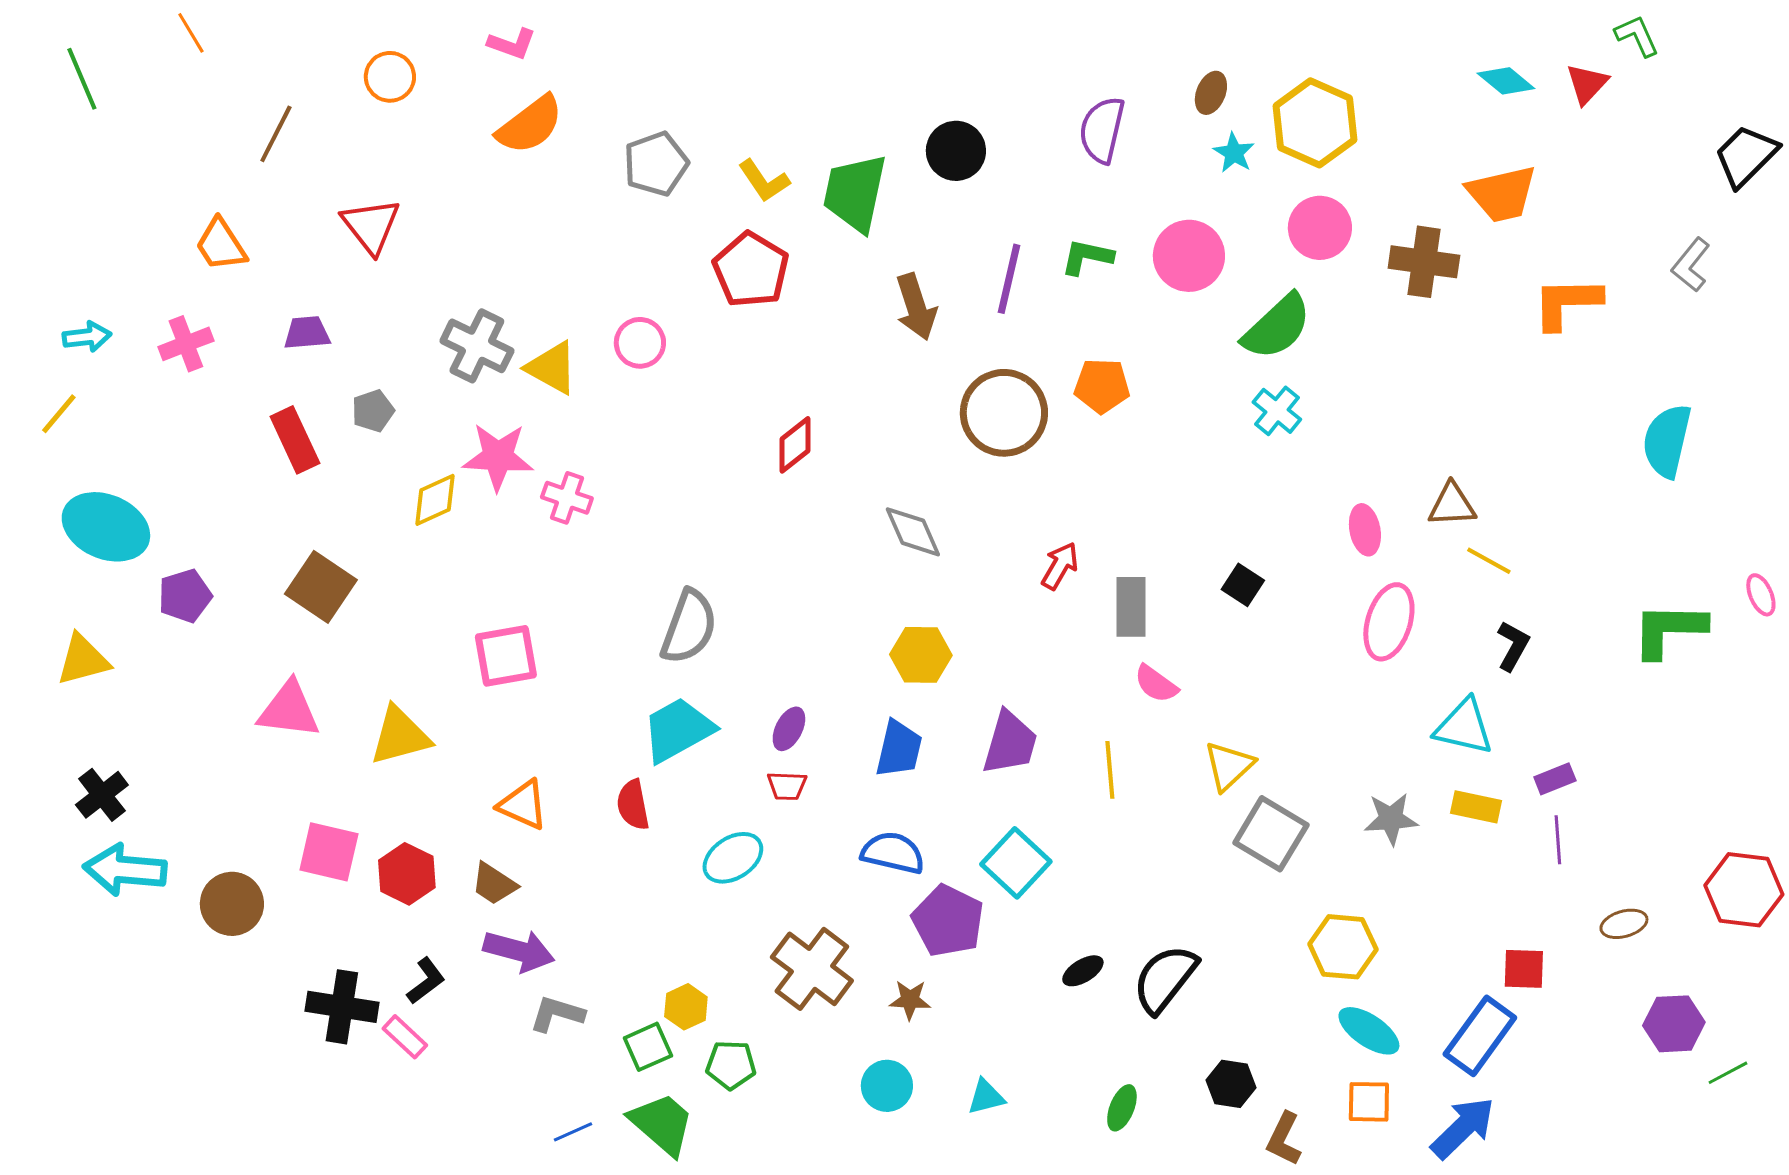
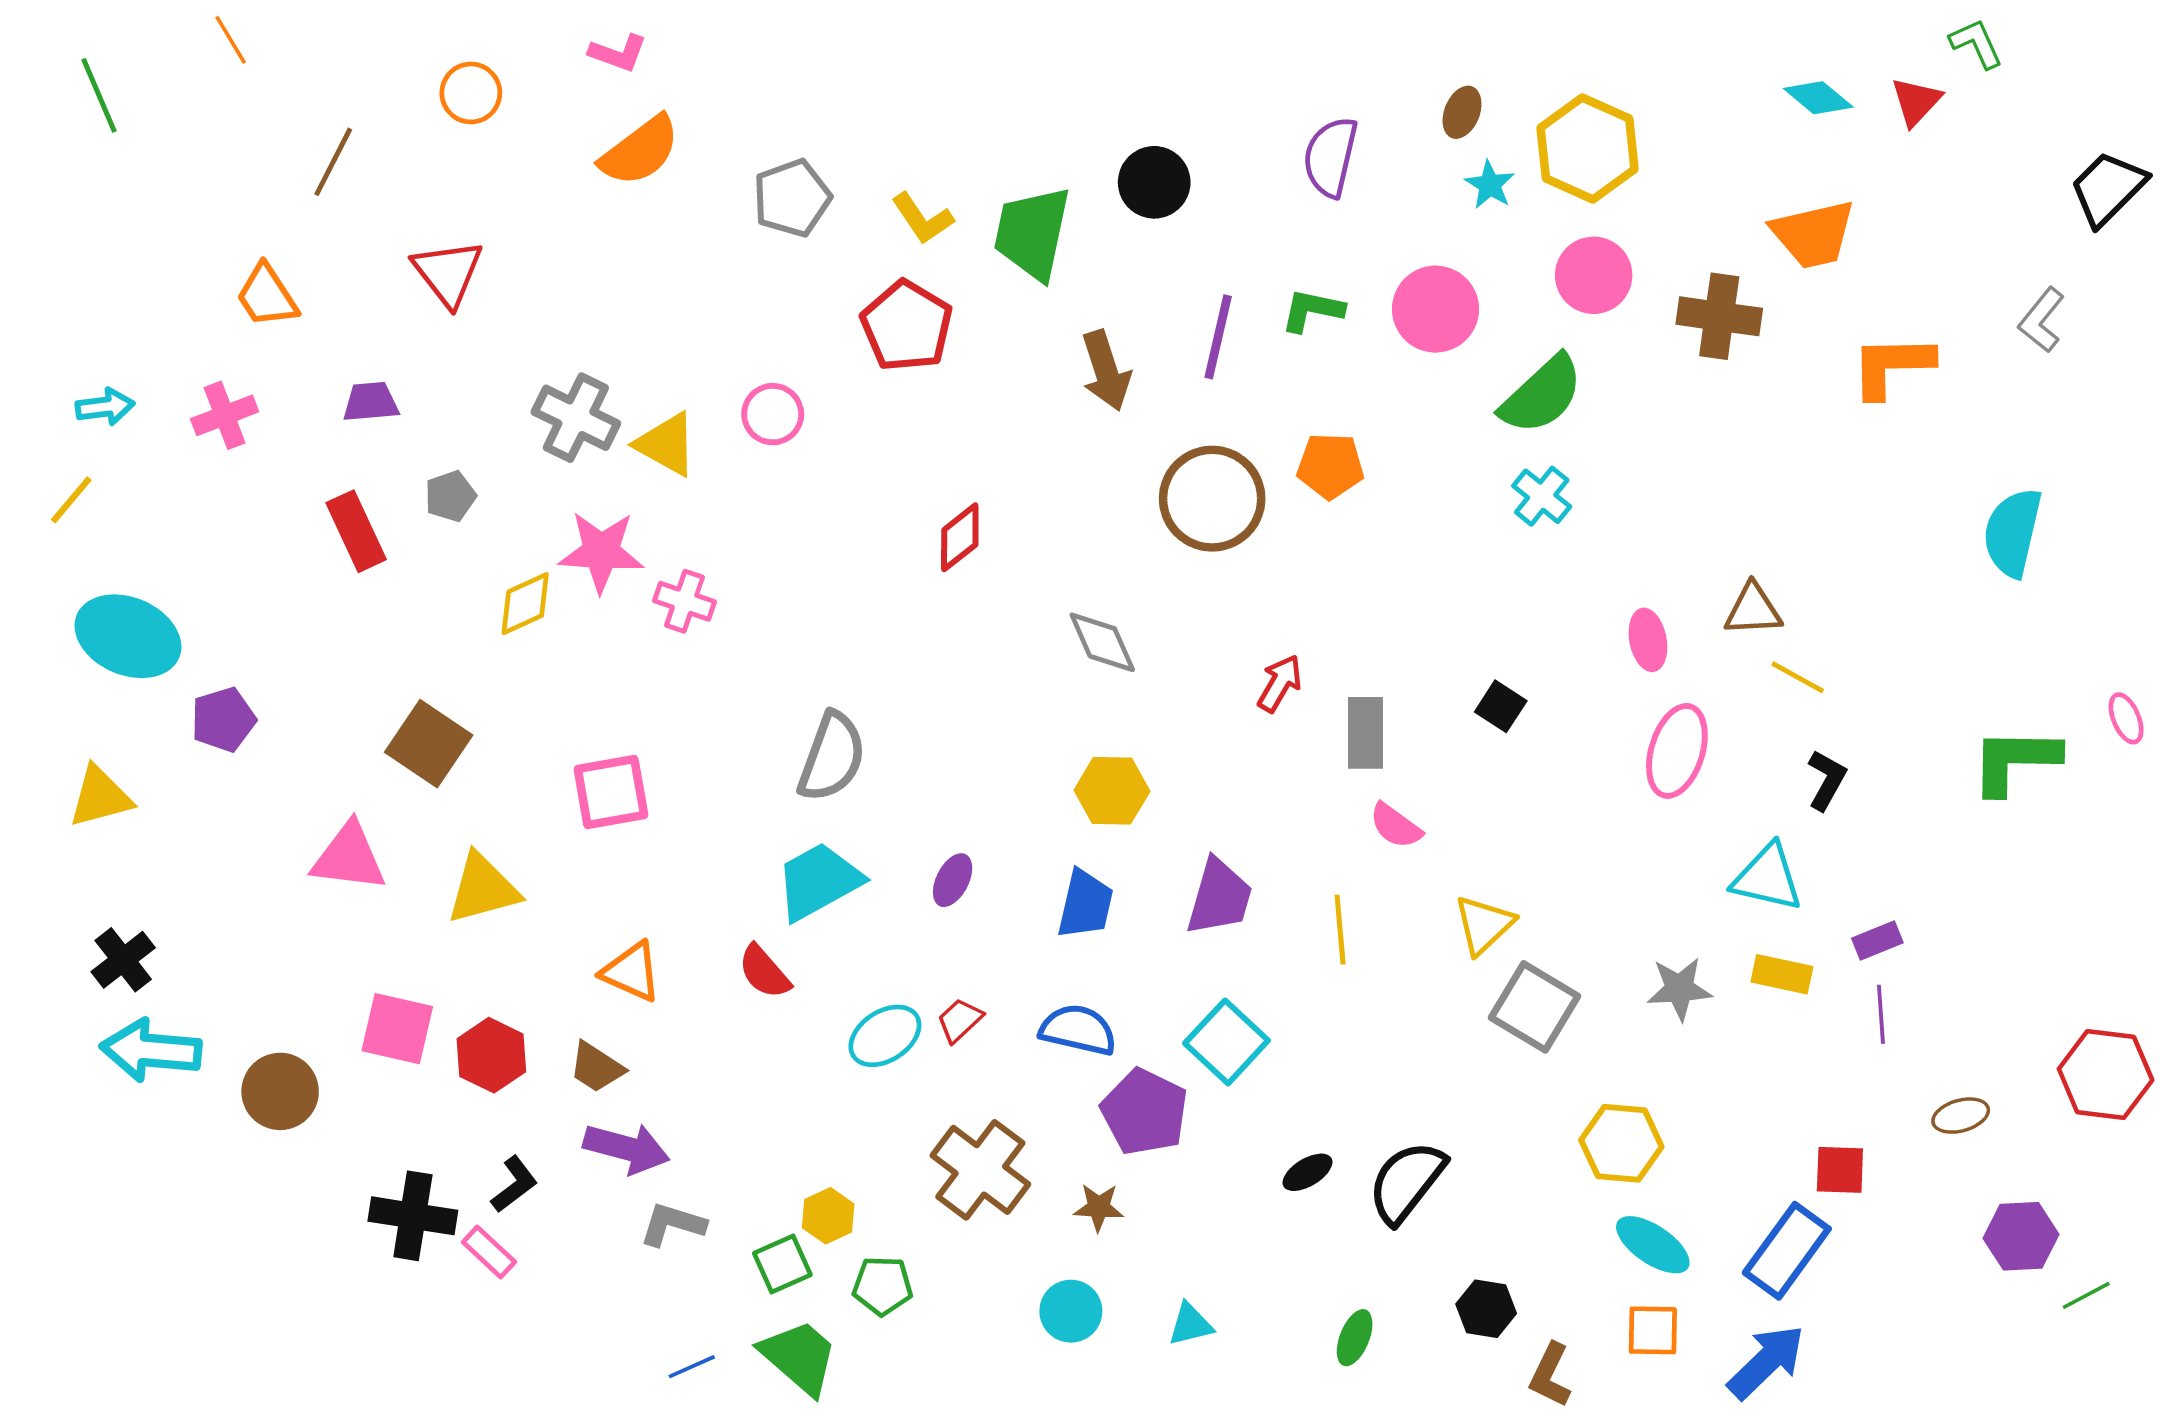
brown square: (321, 587) -> (429, 744), moved
red trapezoid: (787, 786) -> (960, 1020), moved, turned 135
red semicircle: (633, 805) -> (764, 972), turned -30

